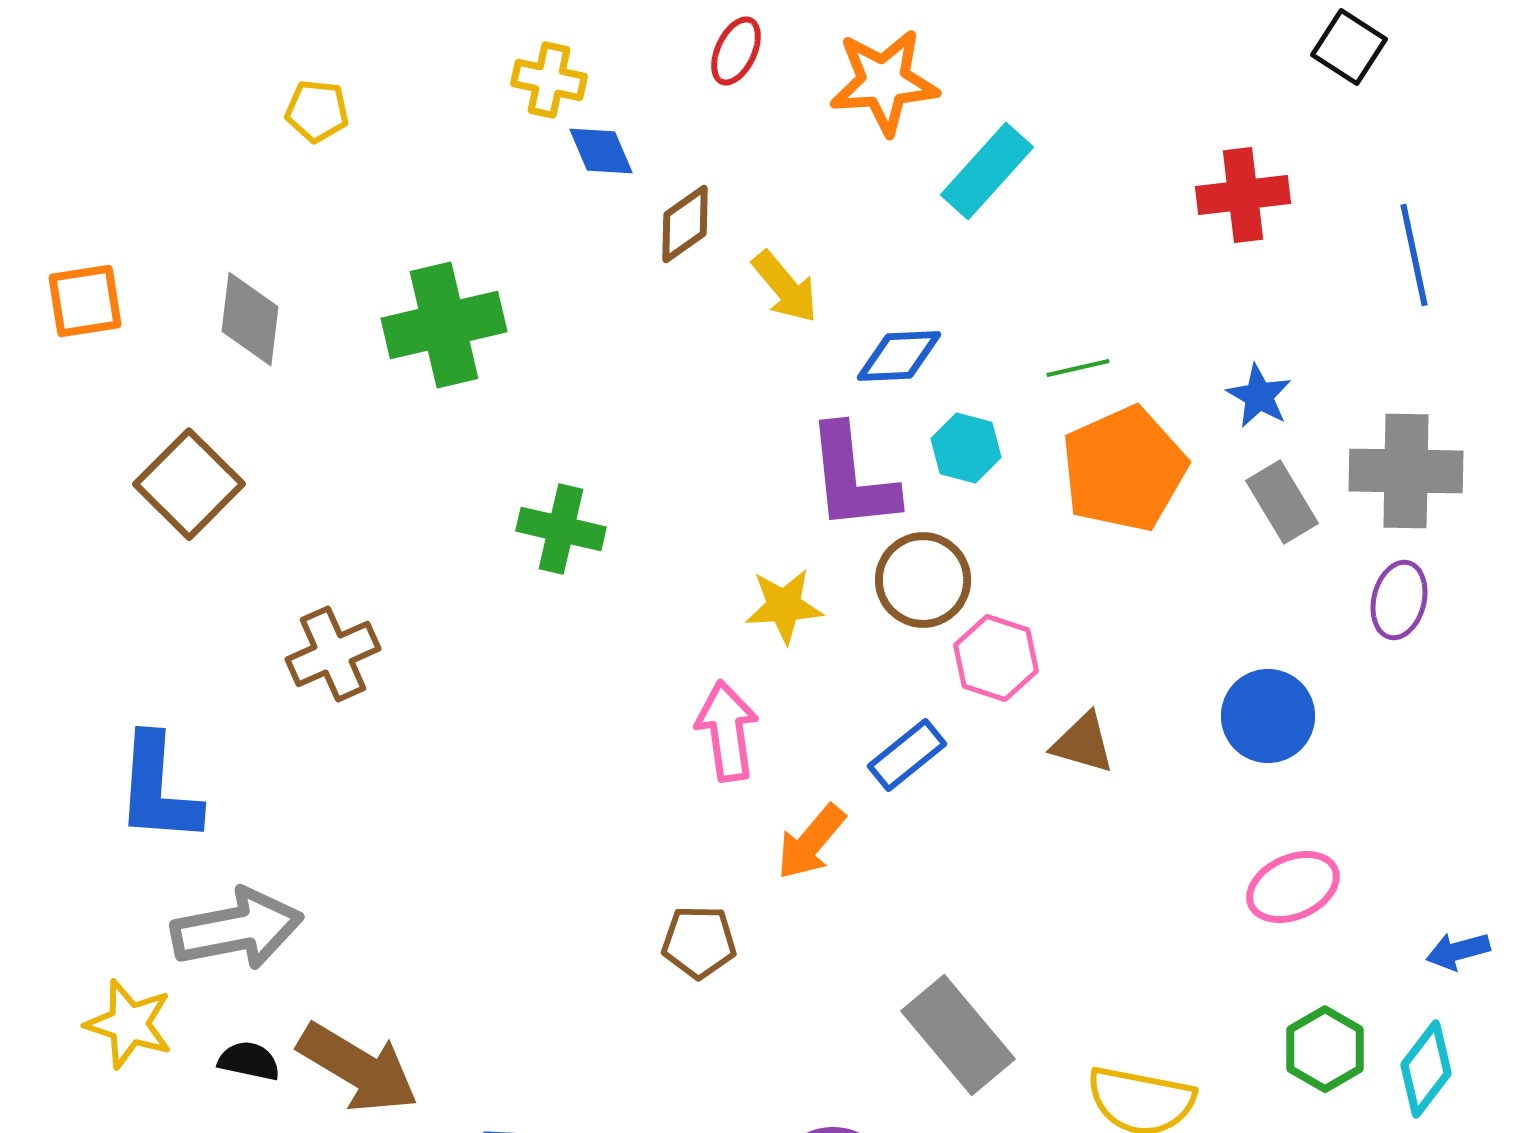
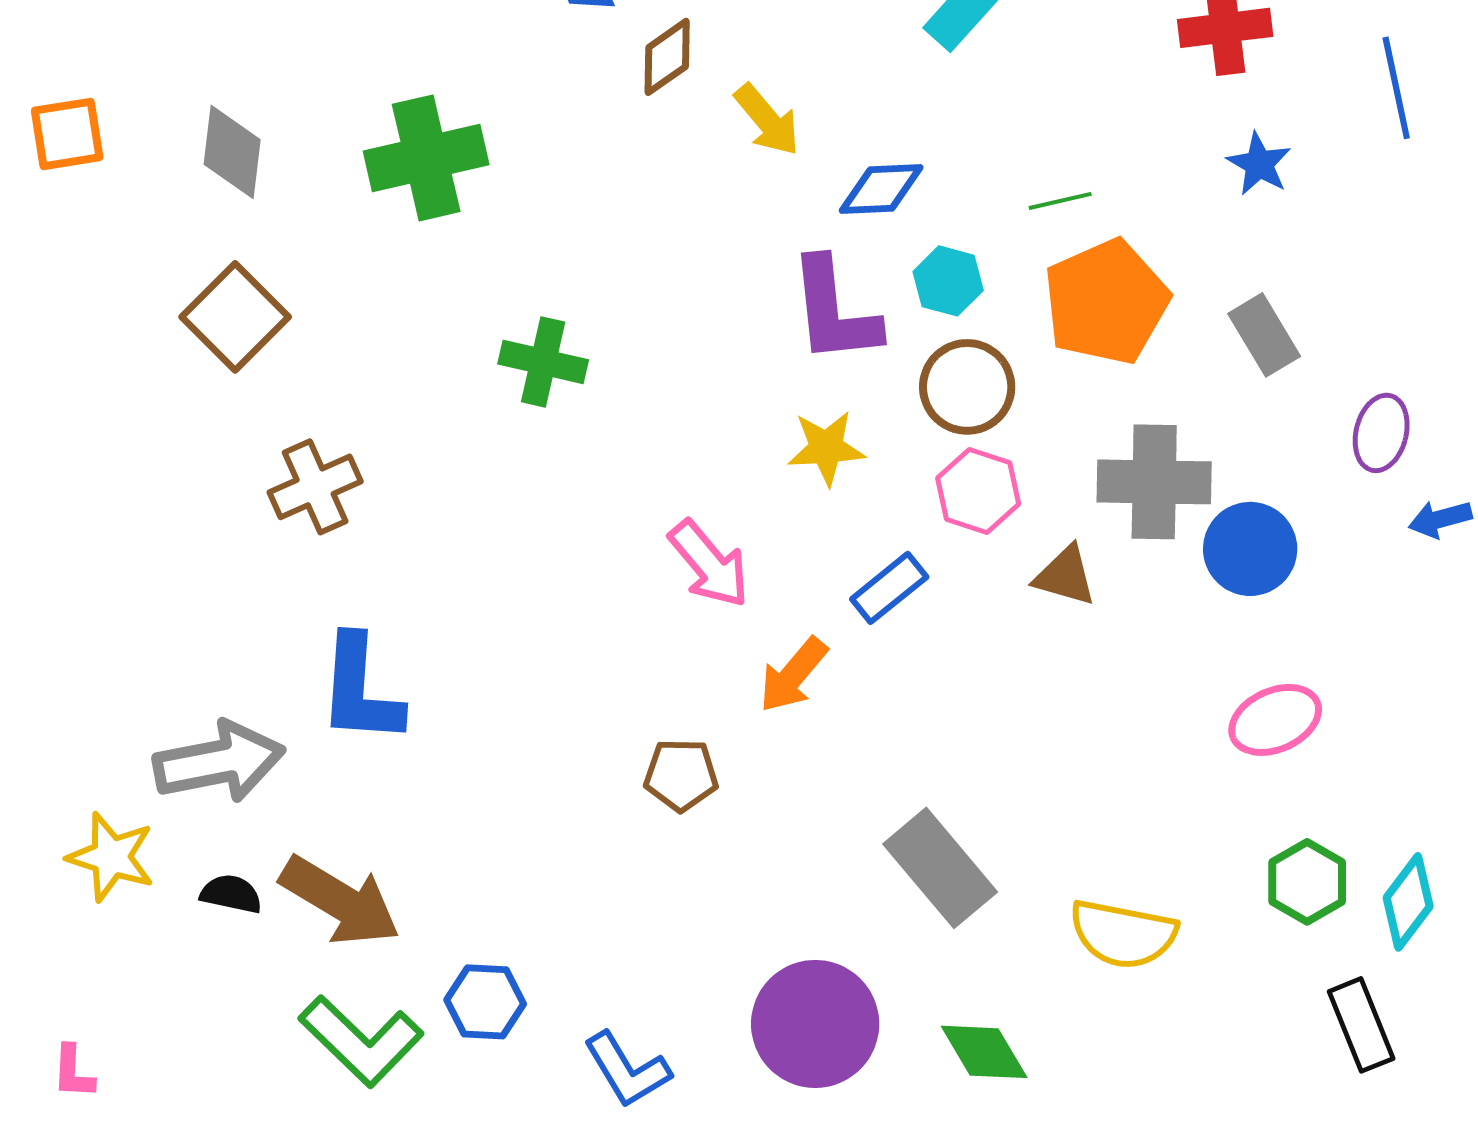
blue star: (1259, 396) -> (1259, 164), moved
gray cross: (1406, 471) -> (1154, 482), moved
brown square: (189, 484) -> (235, 317), moved
brown circle: (923, 580) -> (967, 387), moved
yellow star: (784, 606) -> (826, 448), moved
pink arrow: (727, 731) -> (709, 564), turned 148
blue L-shape: (158, 789) -> (360, 690), moved
blue arrow: (1458, 951) -> (1440, 519), moved

